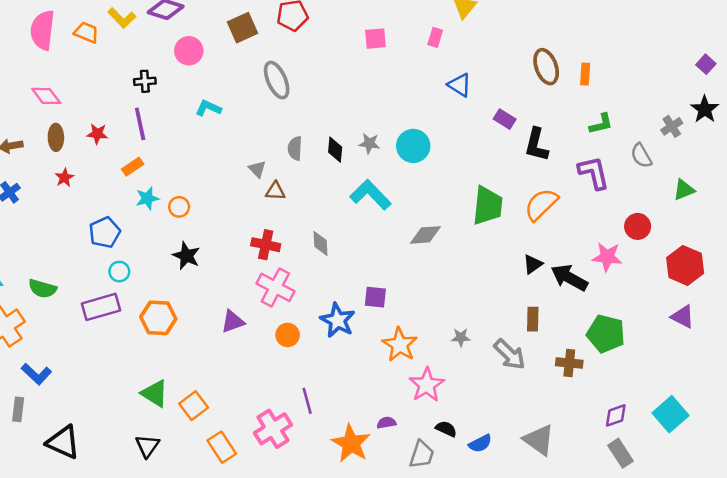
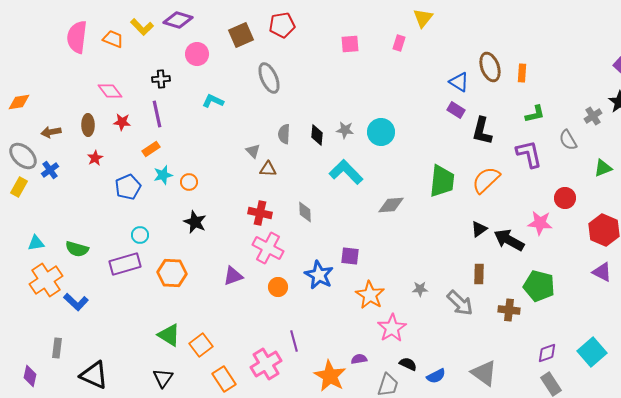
blue triangle: (460, 85) -> (459, 82), moved
pink diamond: (46, 96) -> (110, 91), moved
blue pentagon: (105, 233) -> (128, 187), moved
blue L-shape: (36, 374) -> (76, 302), moved

